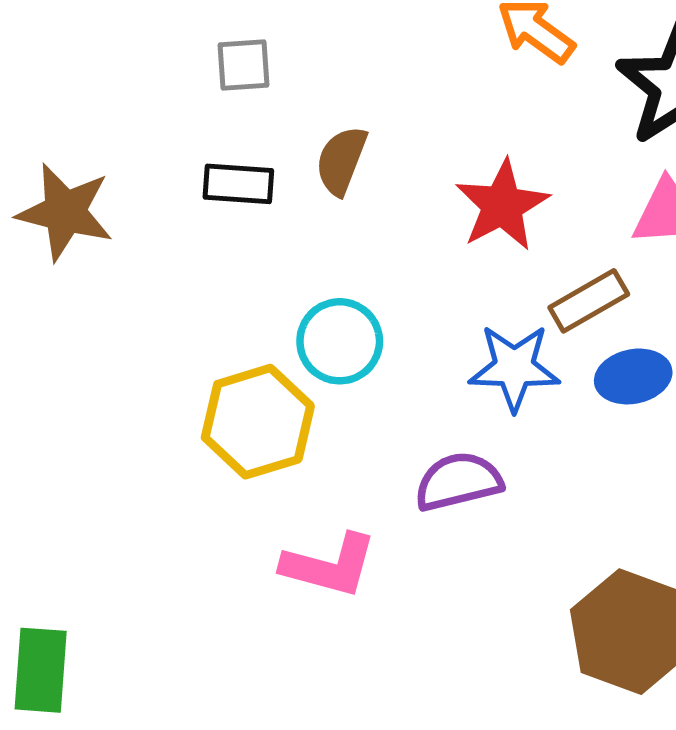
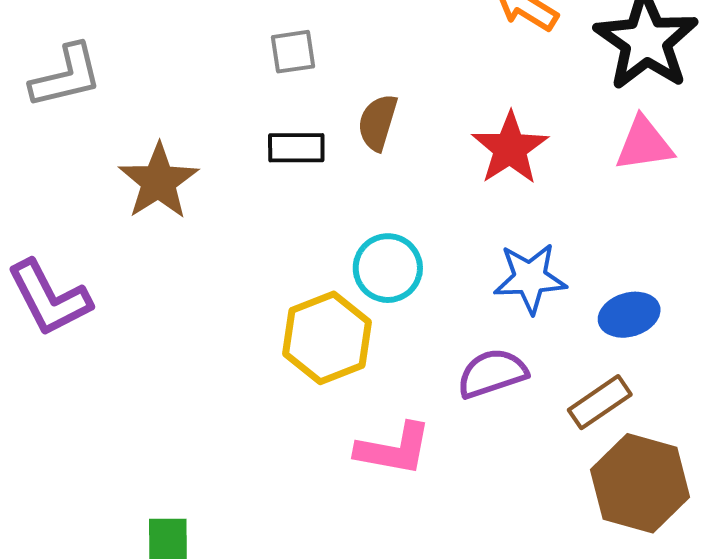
brown star: (65, 212) -> (158, 181), turned 30
brown rectangle: (589, 301) -> (600, 402), moved
blue ellipse: (633, 376) -> (629, 315), moved

